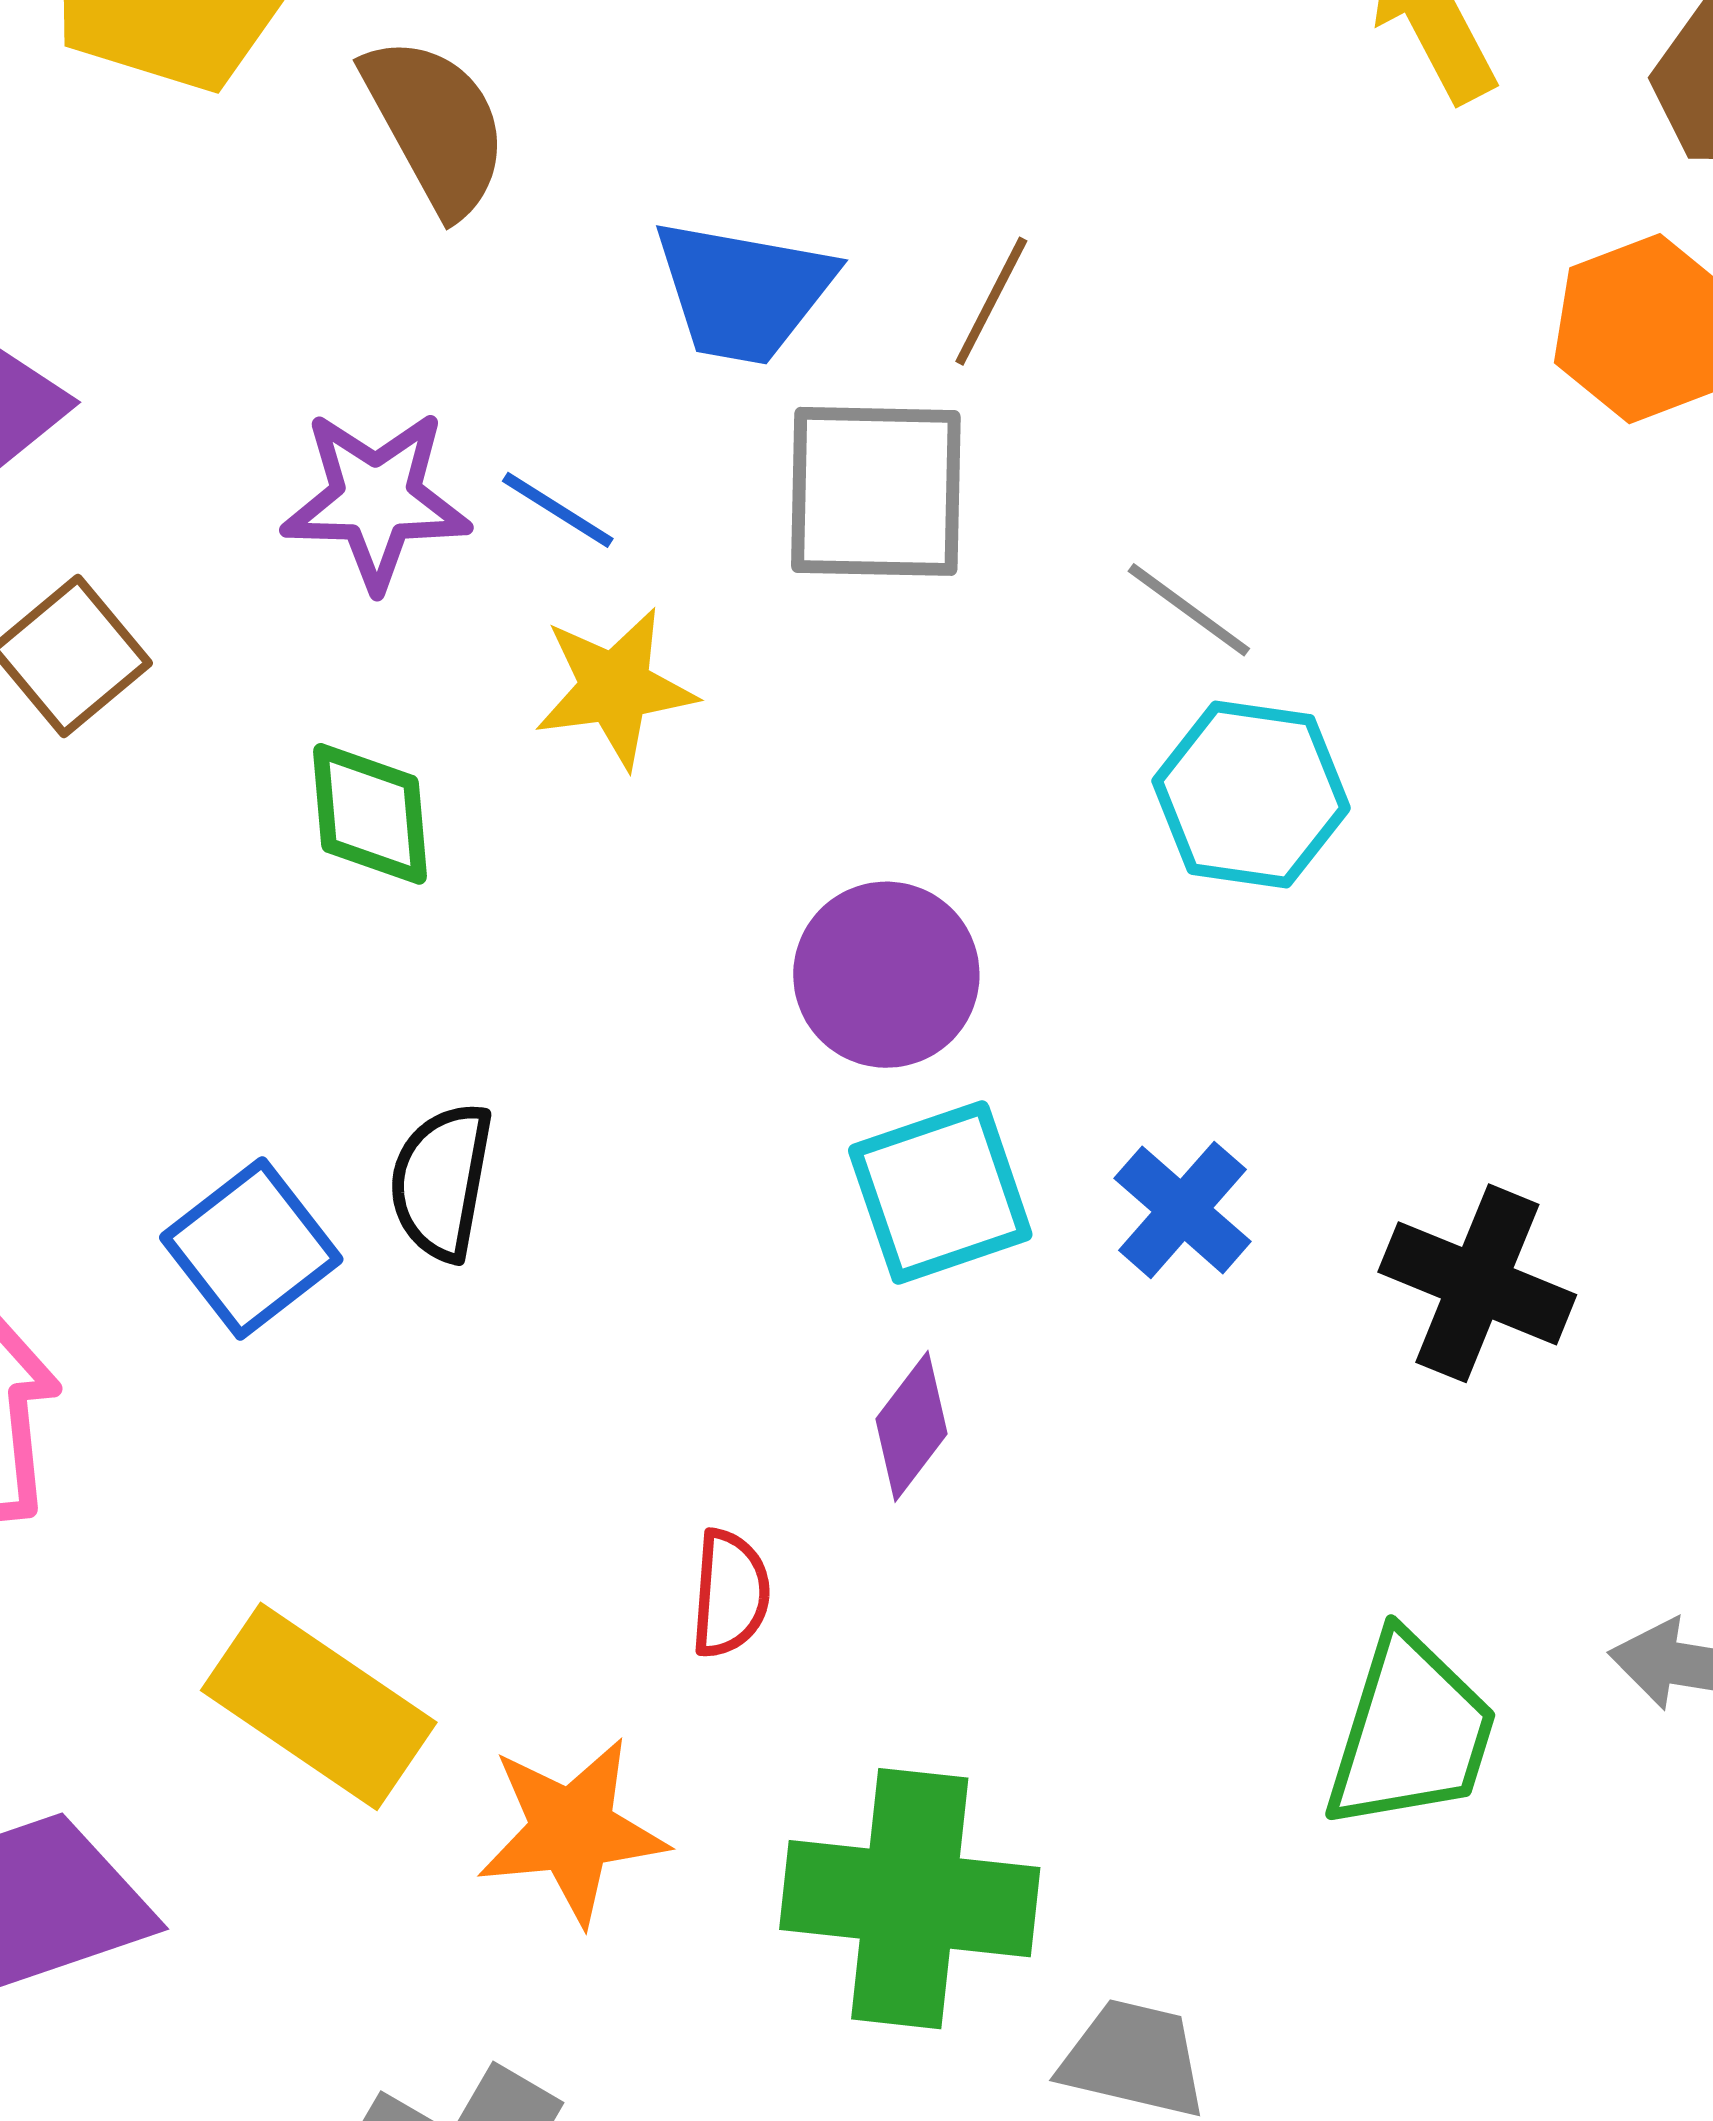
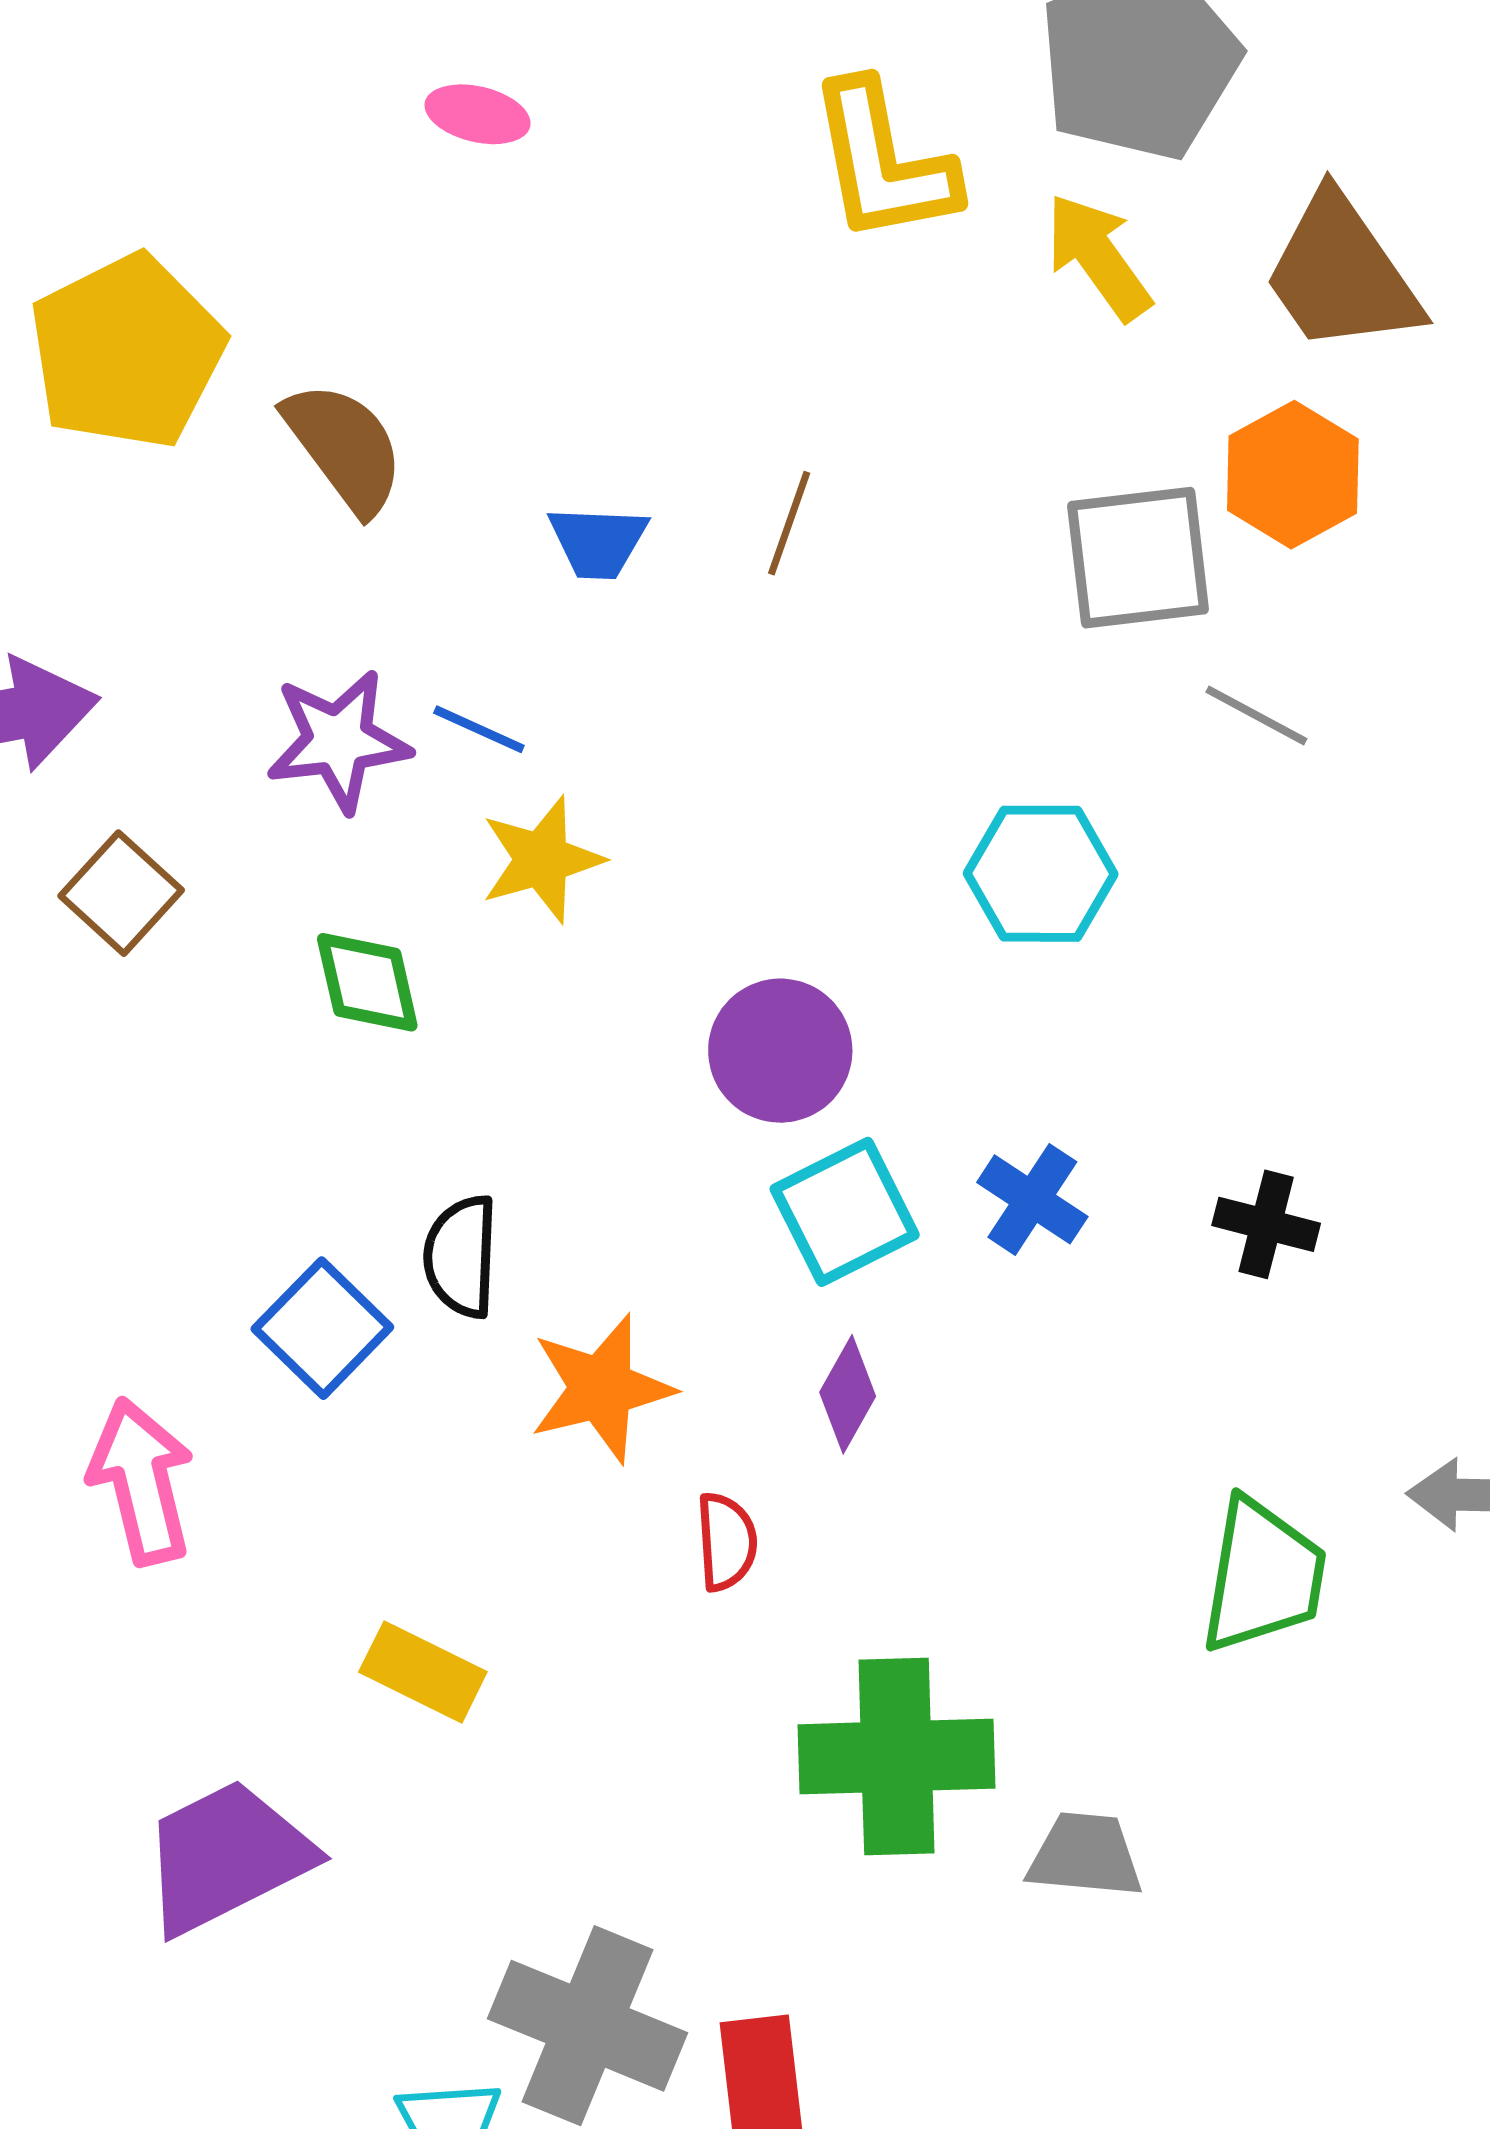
blue trapezoid: (743, 291) -> (598, 542), size x0.7
gray square: (876, 491) -> (1138, 558), moved
gray line: (1189, 610) -> (1256, 715), moved
black cross: (1477, 1283) -> (1266, 1224), size x0.7
yellow rectangle: (319, 1706) -> (423, 1672), size x0.7
orange star: (572, 1831) -> (601, 1388), moved

